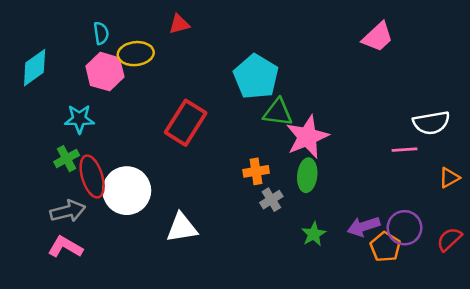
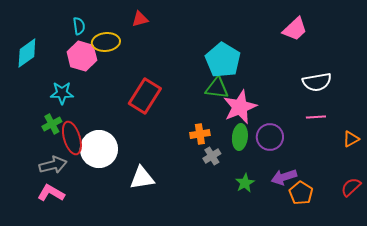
cyan pentagon: (256, 77) -> (223, 60), moved
white semicircle: (431, 123) -> (317, 82), moved
purple circle: (405, 228) -> (270, 137), moved

